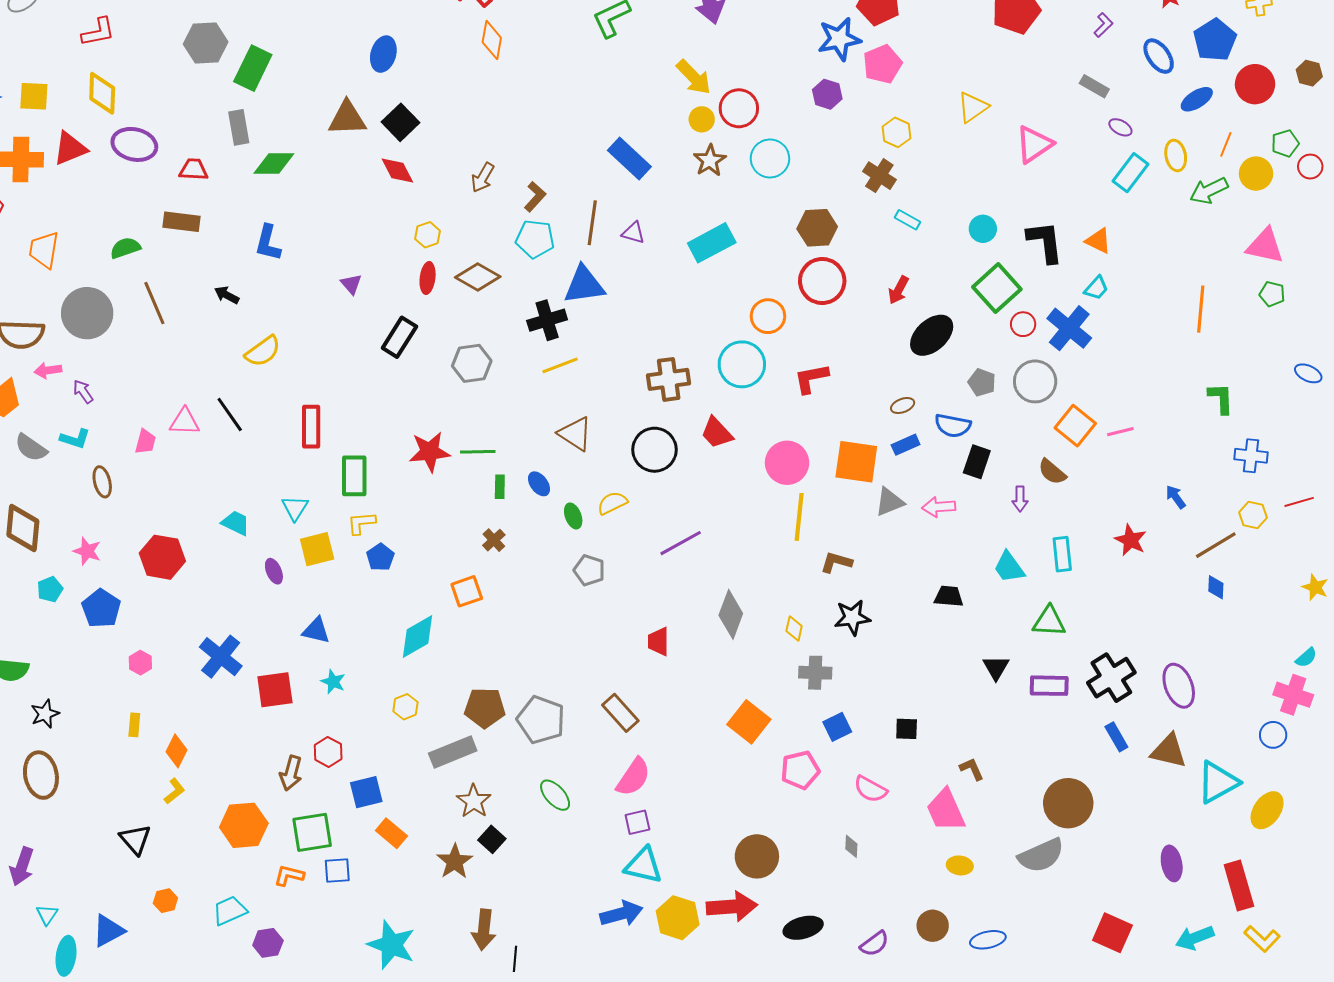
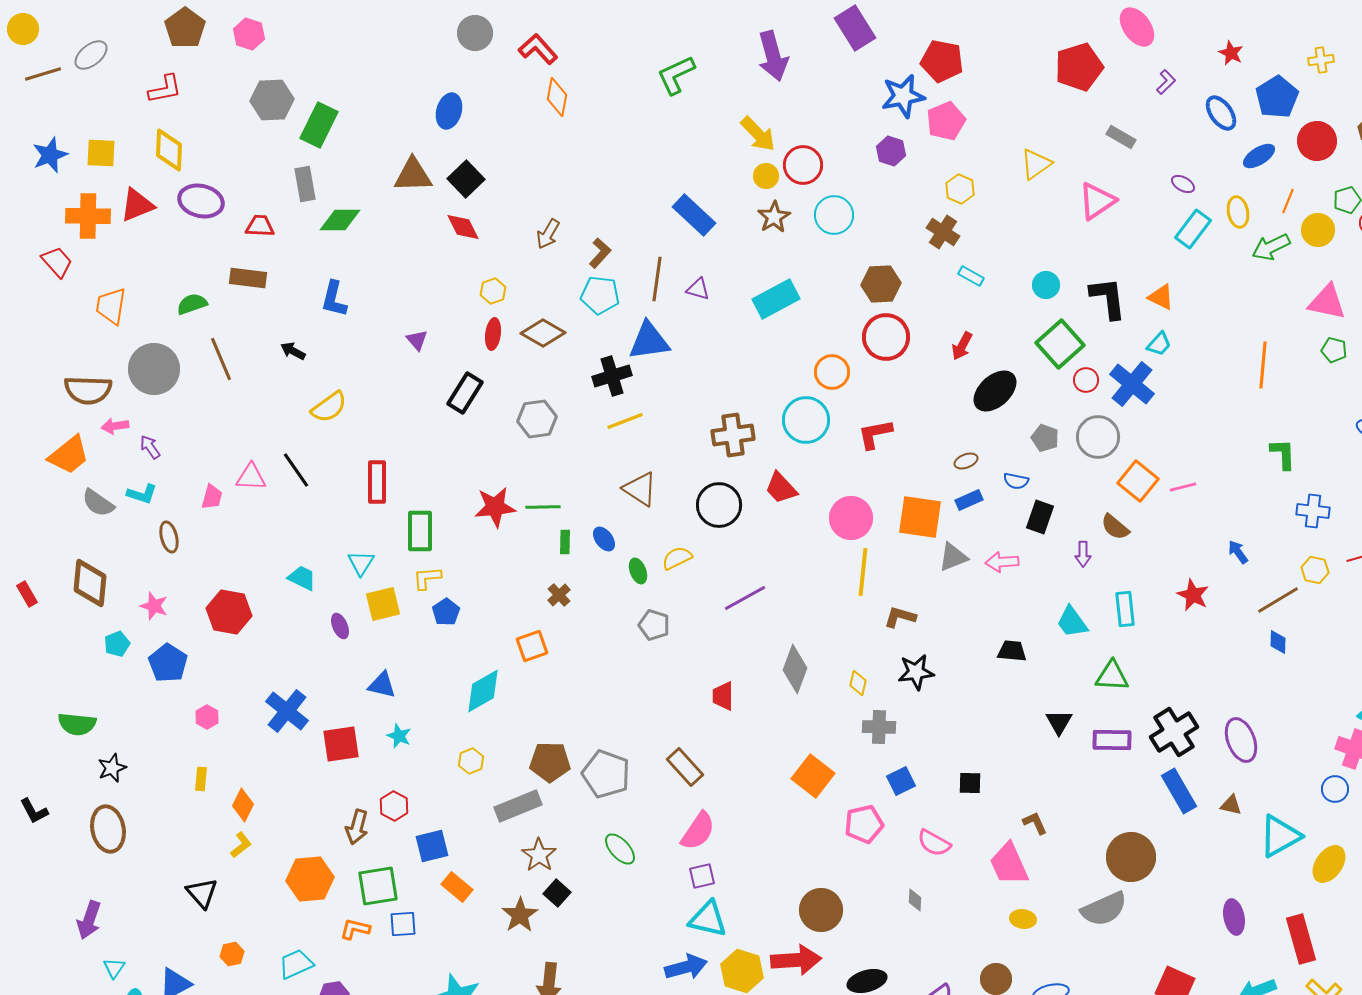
gray rectangle: (1094, 86) -> (1121, 137), moved
blue semicircle: (953, 426) -> (1016, 481), size x0.7
blue rectangle: (1116, 737) -> (1179, 791), size x1.5
brown triangle: (1169, 751) -> (1231, 805), size x0.6

